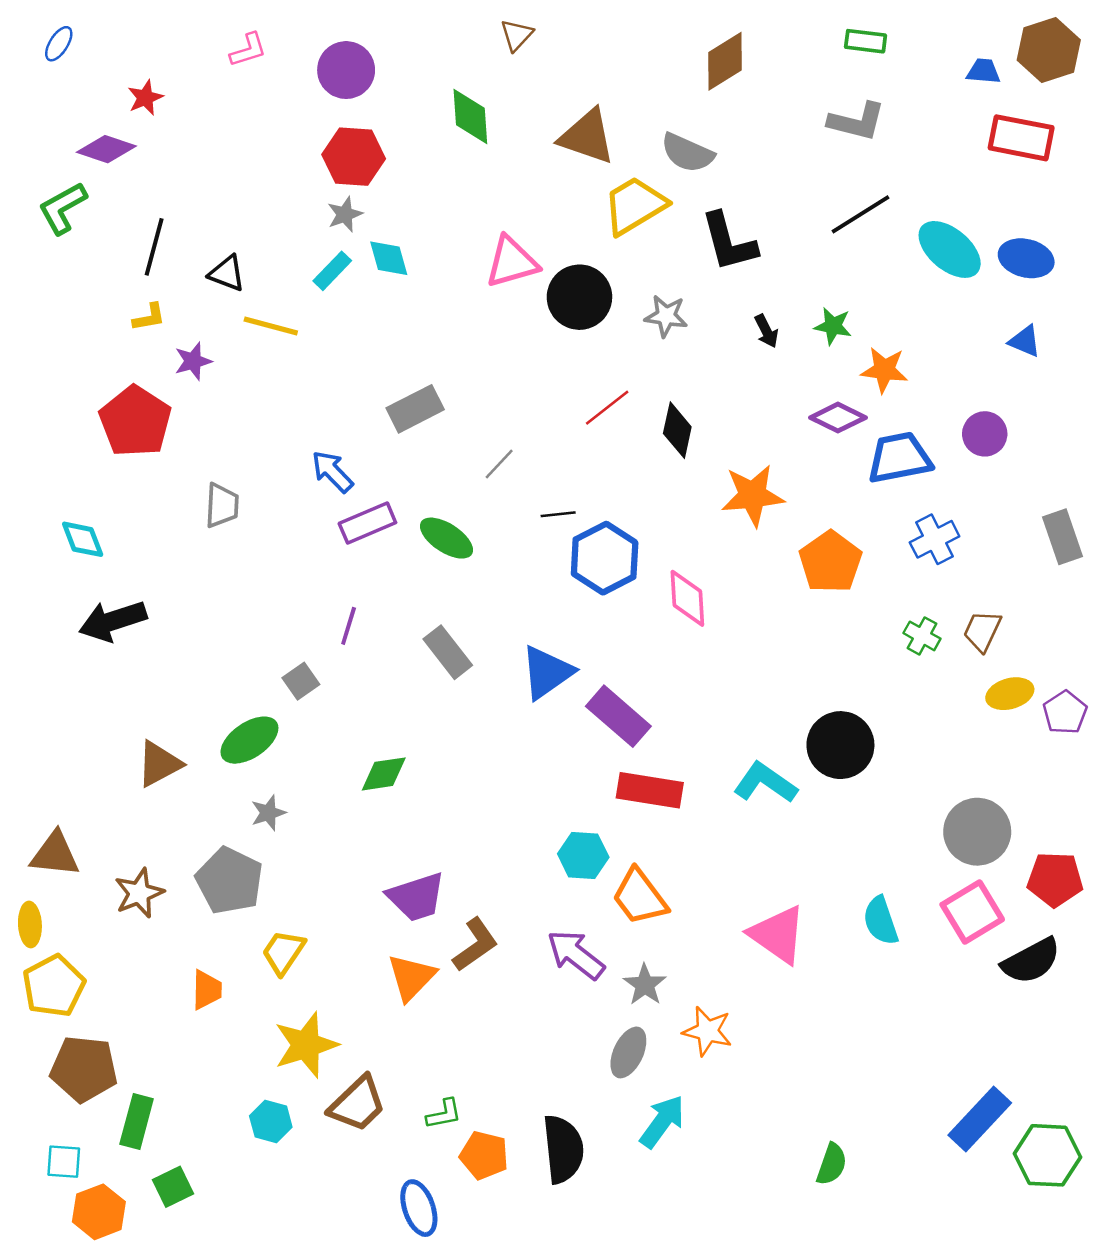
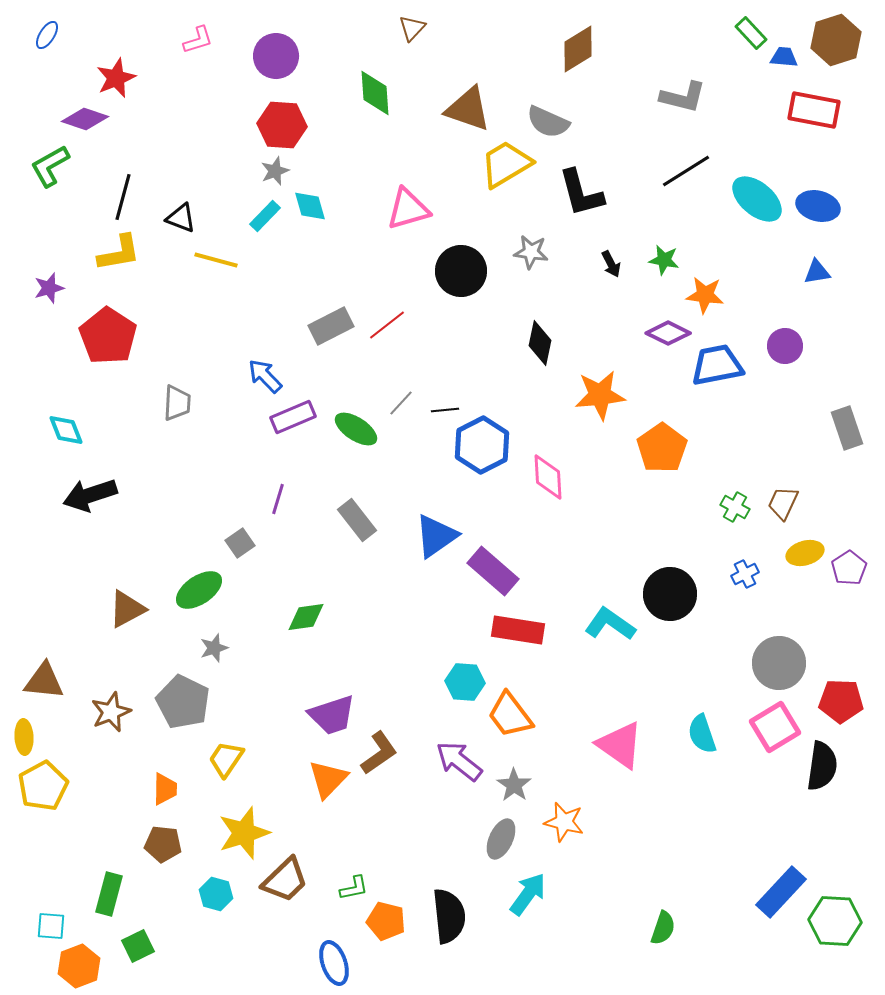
green rectangle: (866, 41) -> (751, 33), moved, turned 40
red star: (145, 98) -> (116, 78), size x1.4
black circle: (579, 297) -> (461, 271), moved
yellow L-shape: (149, 317) -> (119, 253), size x1.6
blue triangle: (1025, 341) -> (817, 272), turned -32
purple star: (193, 361) -> (49, 288), moved
red line: (607, 408) -> (387, 325), moved
gray line: (499, 464) -> (401, 403), moved
blue cross: (935, 539) -> (745, 574), moved, size x0.7
black semicircle: (1031, 961) -> (822, 766), turned -54
brown pentagon: (84, 1069) -> (163, 844), moved, size x0.7

